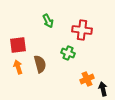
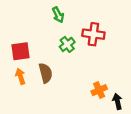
green arrow: (48, 21) -> (58, 15), moved
green cross: (68, 53) -> (67, 44), moved, turned 32

